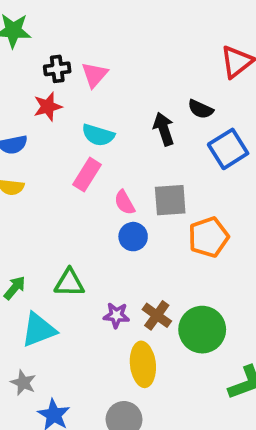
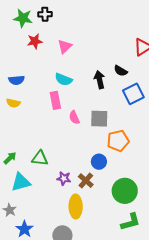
black cross: (57, 69) -> (45, 14), moved
red star: (48, 107) -> (35, 41), moved
pink rectangle: (87, 175) -> (55, 100), turned -48
blue circle: (133, 237) -> (99, 162), moved
green circle: (202, 330) -> (125, 191), moved

